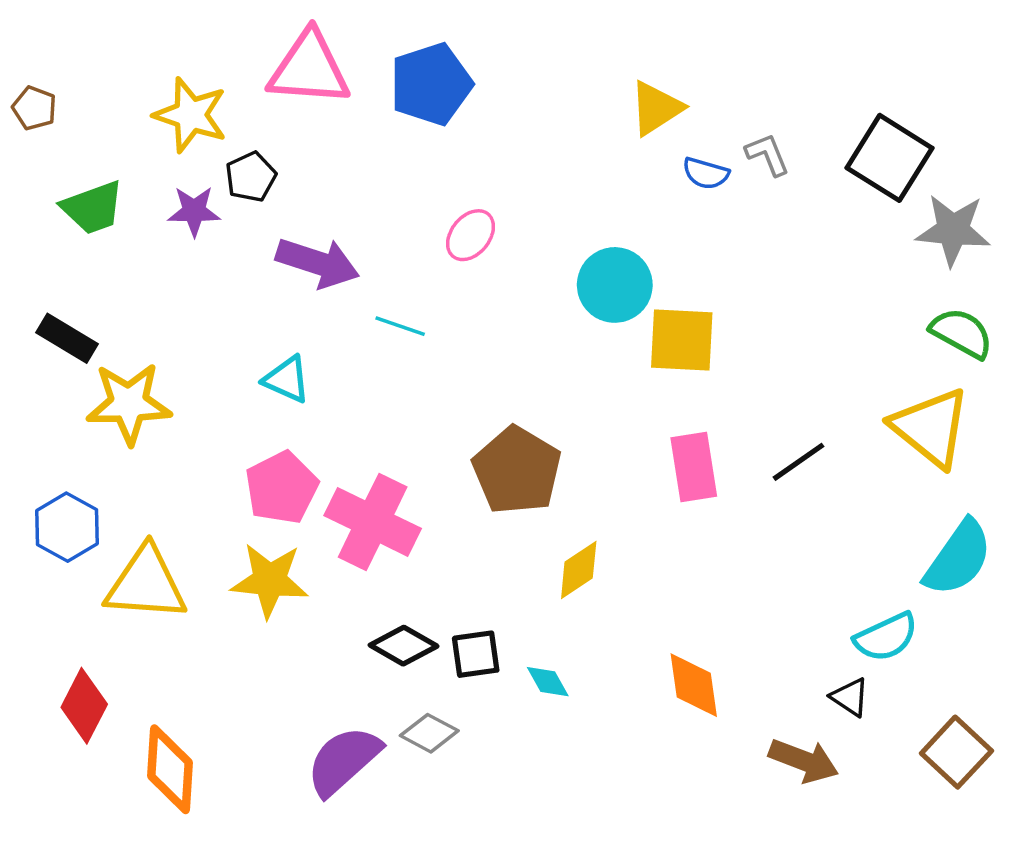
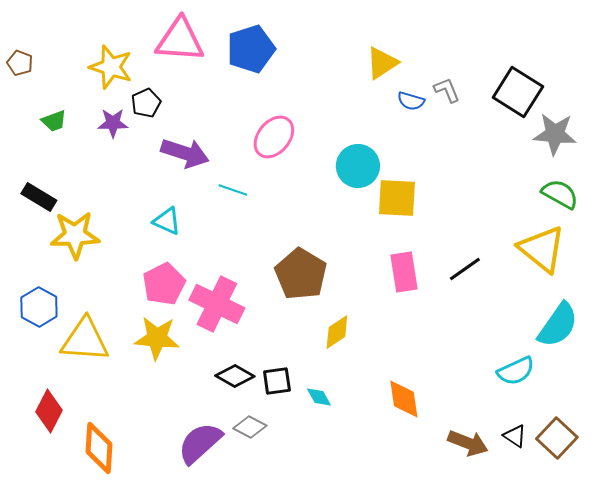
green trapezoid: (93, 208) -> (54, 121), size x0.7
pink ellipse: (471, 235) -> (274, 137), size x1.4
black triangle: (850, 697) -> (515, 436), moved

